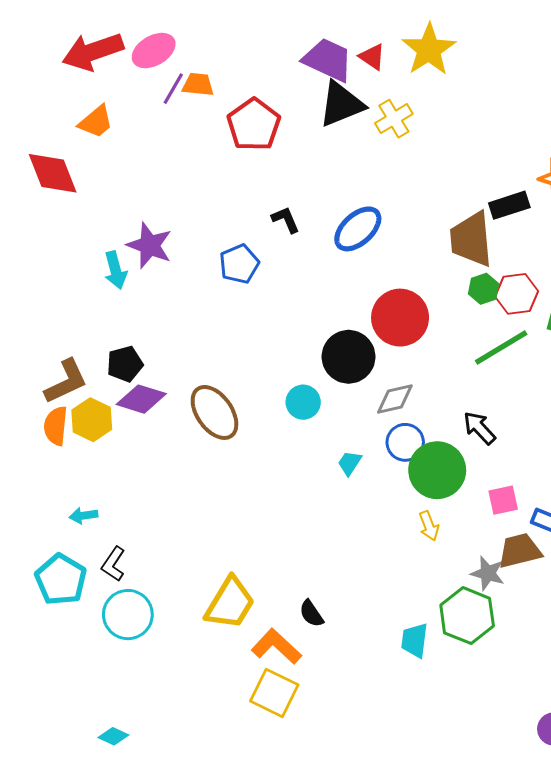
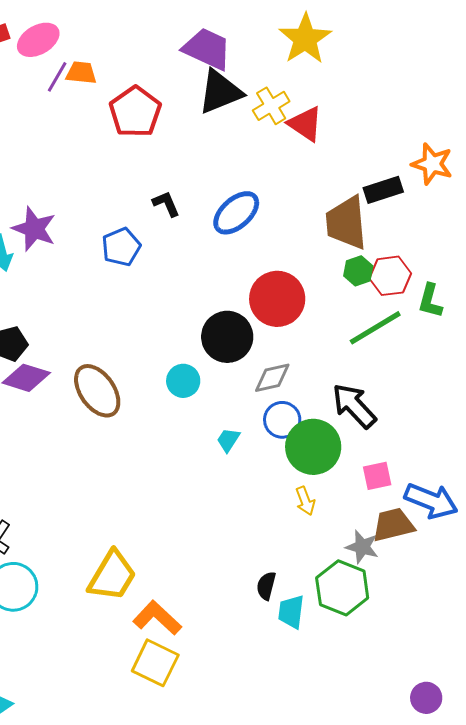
red triangle: (372, 57) -> (305, 124), moved, size x1.4
black arrow: (479, 428) -> (354, 406), size x1.4
black semicircle: (311, 614) -> (266, 586), moved, turned 48

